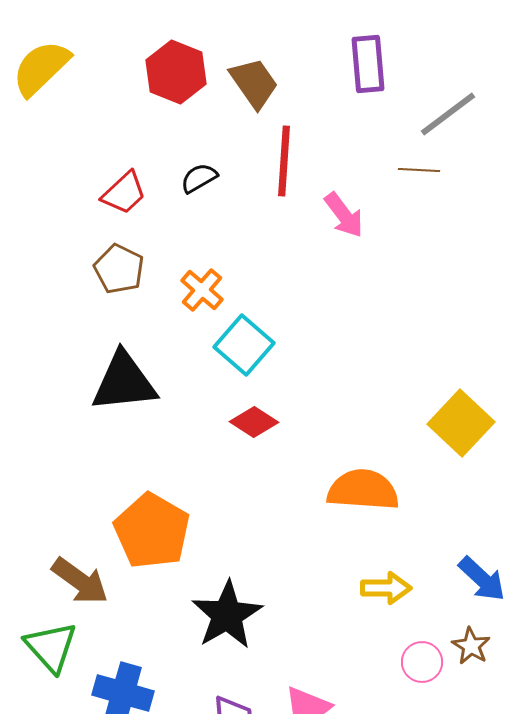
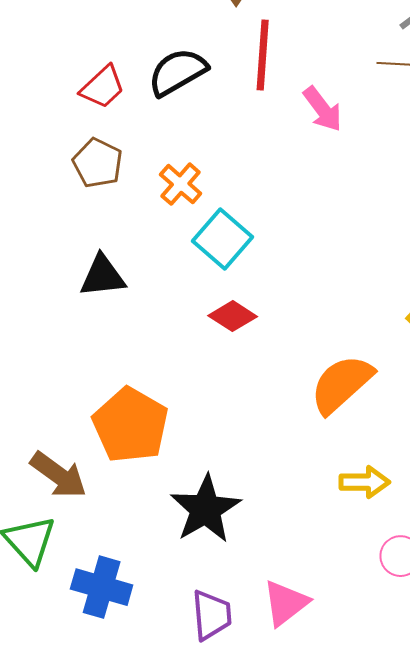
black semicircle: (199, 178) -> (178, 72), size x1.6
black triangle: (124, 382) -> (103, 276), size x0.7
orange semicircle: (363, 490) -> (342, 384), turned -46

